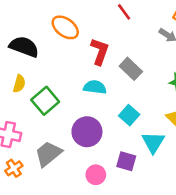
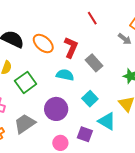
orange ellipse: (65, 27) -> (43, 44), moved
cyan triangle: (153, 142) -> (107, 121), turned -36

